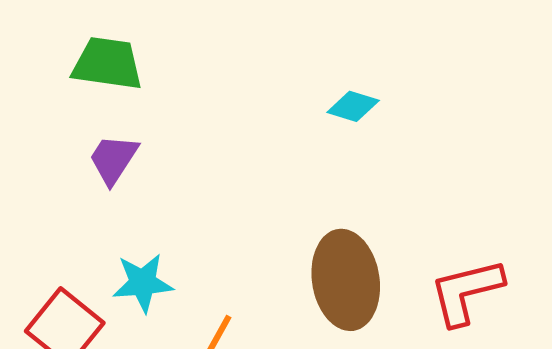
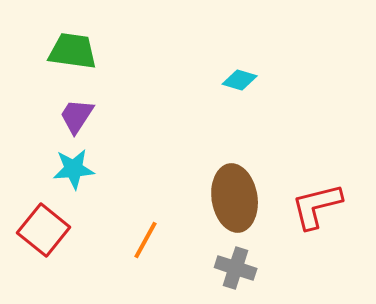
cyan star: (143, 283) -> (74, 169), moved

